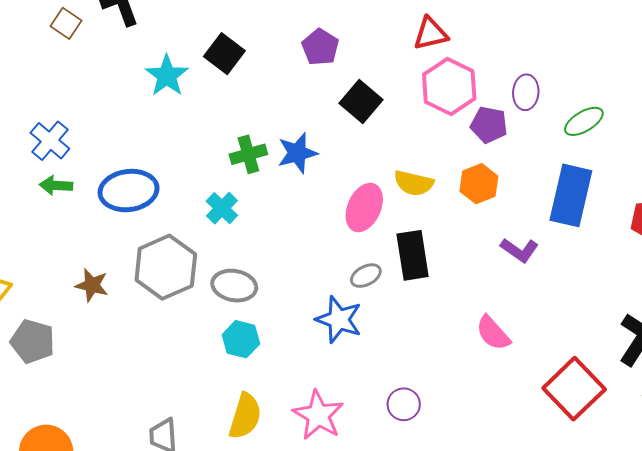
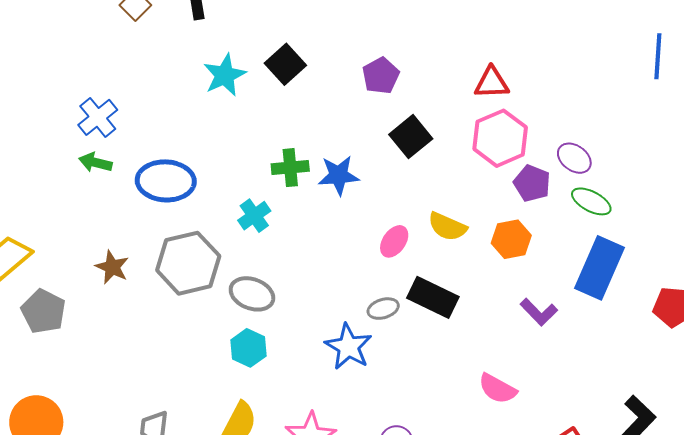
purple ellipse: (526, 92) -> (574, 158), turned -68
green ellipse: (584, 121) -> (591, 201), moved, turned 48
pink ellipse: (364, 208) -> (394, 241), size x0.7
black rectangle: (413, 255) -> (433, 297), turned -66
pink semicircle: (493, 333) -> (497, 389), turned -30

